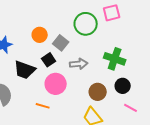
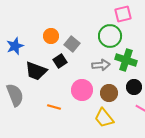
green circle: (86, 24) -> (110, 36), moved
gray arrow: (79, 64) -> (101, 65), moved
pink circle: (56, 84) -> (82, 90), moved

